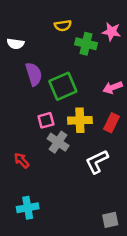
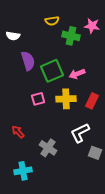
pink arrow: (113, 87) -> (77, 74), moved
gray cross: (58, 142) -> (48, 148), moved
gray square: (110, 220) -> (95, 153), moved, turned 32

